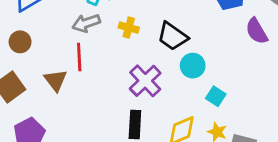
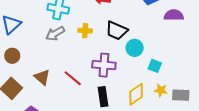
purple semicircle: (257, 31) -> (174, 15), turned 132
red line: (79, 57) -> (73, 78), moved, turned -36
purple cross: (145, 81) -> (104, 65), turned -30

